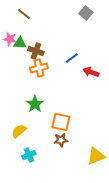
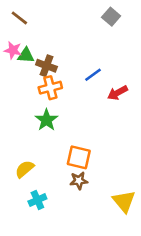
brown line: (24, 14) -> (19, 18), moved
red arrow: (91, 72) -> (118, 93), turned -49
green star: (35, 104) -> (46, 120), moved
yellow triangle: (96, 156) -> (124, 201), turned -48

